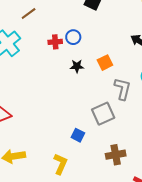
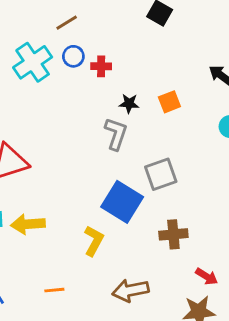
blue circle: (73, 37) -> (73, 56), moved
gray L-shape: (123, 89) -> (116, 134), moved
blue square: (78, 135) -> (122, 202), size x2.0

